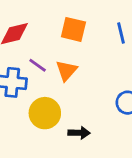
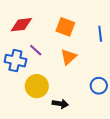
orange triangle: (66, 71) -> (69, 57), moved

